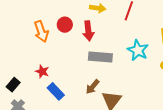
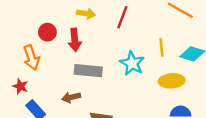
orange arrow: (41, 31) -> (31, 58), moved
brown arrow: (93, 87) -> (71, 97), moved, turned 35

